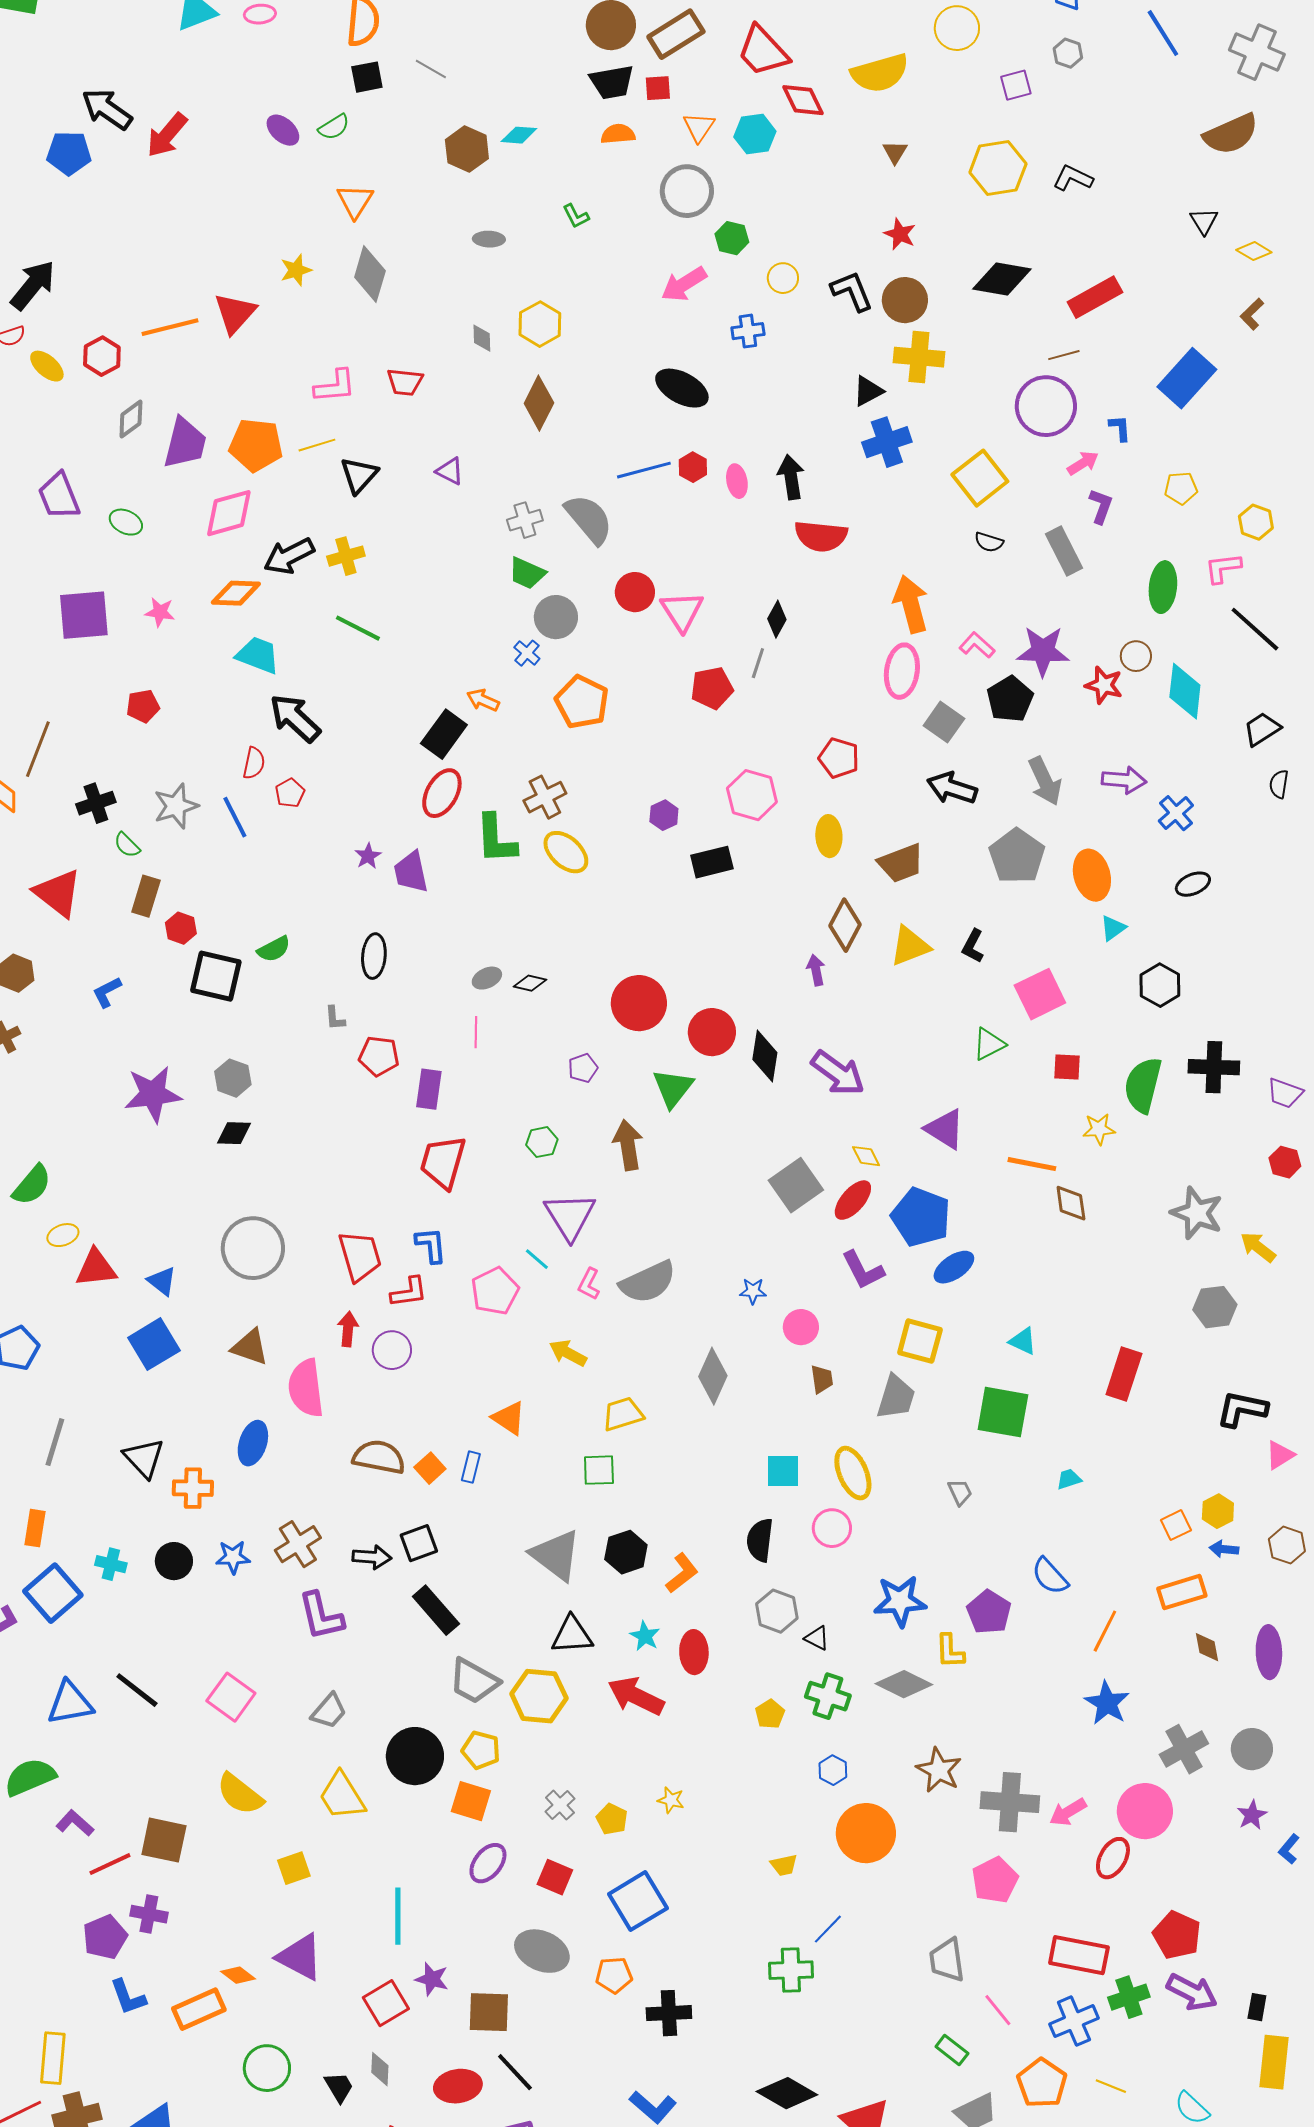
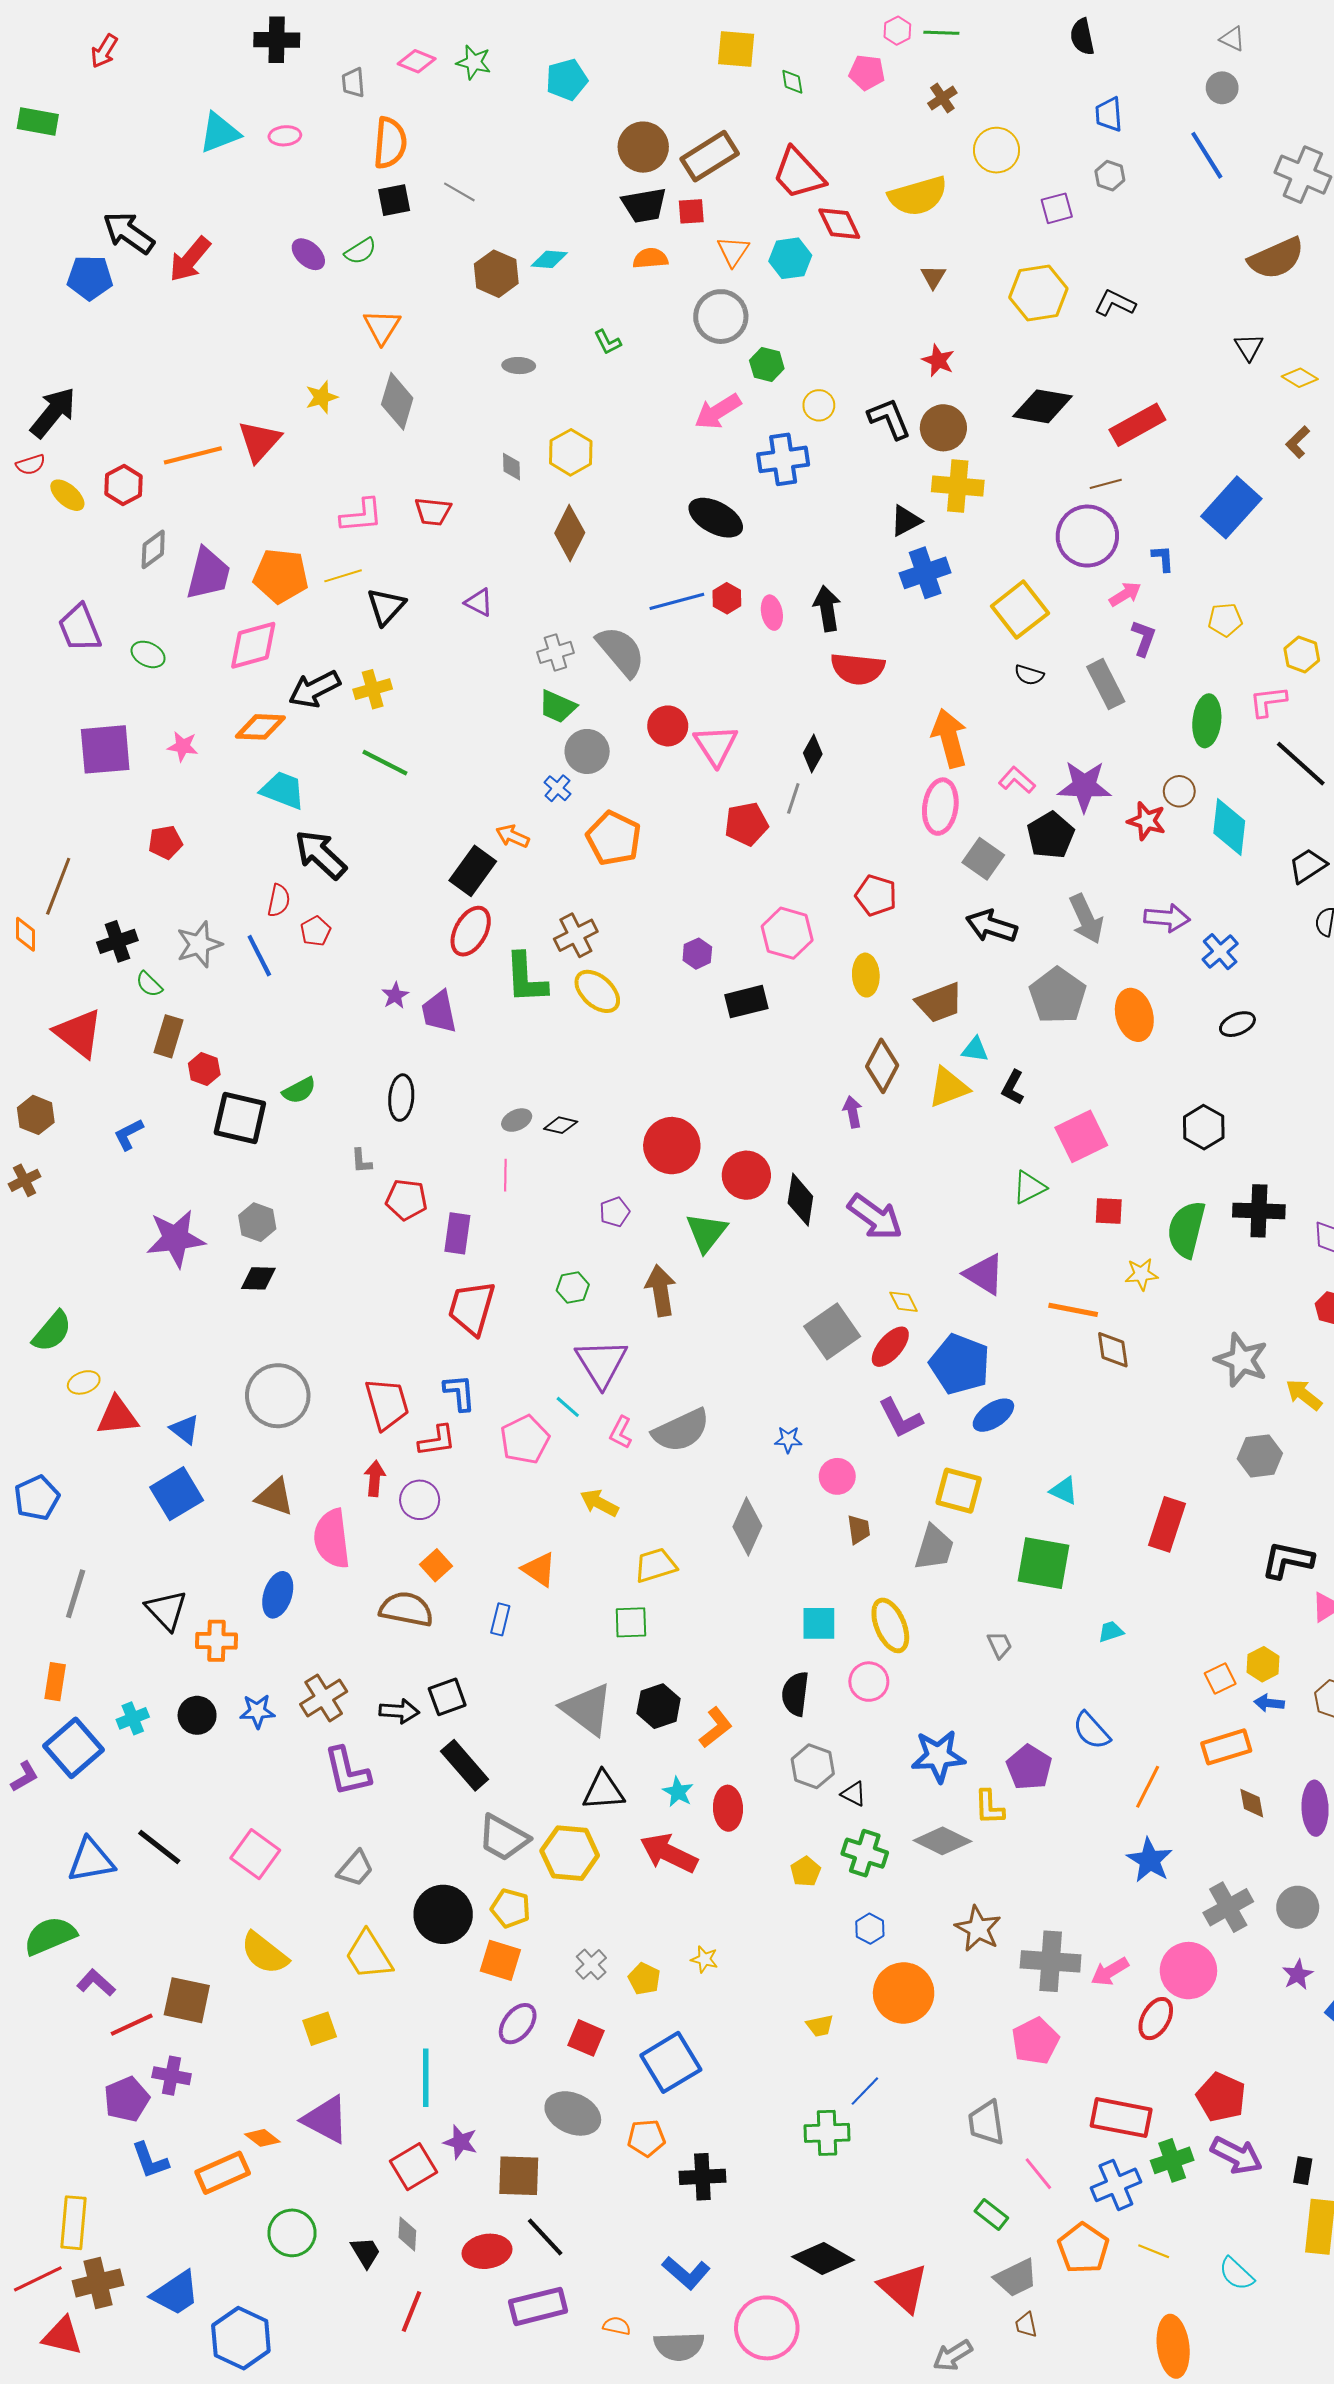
blue cross: (748, 331) -> (783, 459), size x1.5
cyan triangle: (1113, 928) -> (975, 1050), moved, turned 44
orange square: (430, 1468) -> (436, 1565), moved
cyan cross: (111, 1564) -> (133, 1718), turned -36

